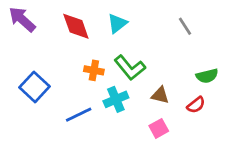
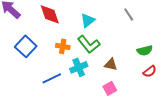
cyan triangle: (117, 23) -> (88, 20), moved
blue square: (35, 87) -> (26, 46), moved
red semicircle: (196, 105) -> (150, 71), moved

